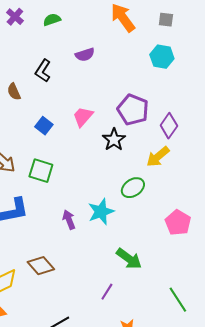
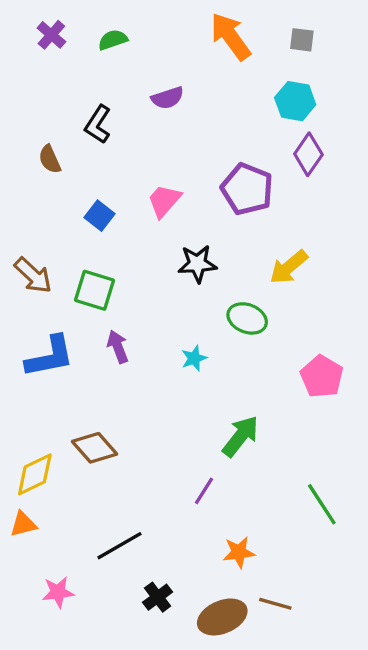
purple diamond: (169, 126) -> (308, 154), moved
black star: (114, 140) -> (197, 264), moved, turned 30
green ellipse: (133, 188) -> (247, 318), turned 55
cyan star: (101, 212) -> (194, 358), size x0.6
purple arrow: (69, 220) -> (118, 347), moved
green arrow: (129, 259) -> (240, 436), turned -88

